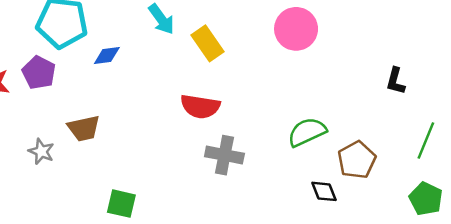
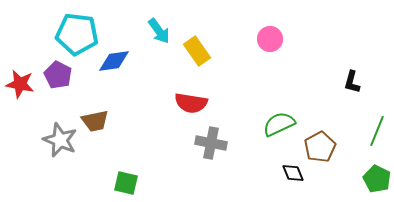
pink circle: (296, 29) -> (270, 39), size x0.7
blue diamond: (107, 56) -> (114, 61), size x1.4
gray star: (41, 151) -> (60, 140), size x1.6

